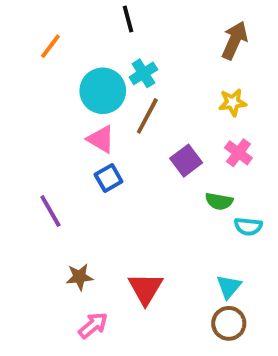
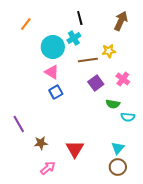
black line: (128, 19) -> (80, 18), moved
yellow star: (233, 102) -> (109, 51), moved
brown line: (147, 116) -> (88, 60), moved, turned 54
purple line: (50, 211) -> (19, 124), moved

